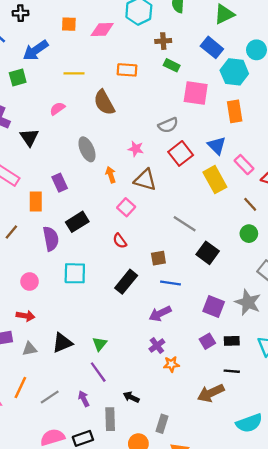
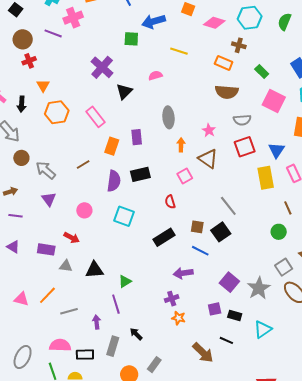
brown cross: (163, 41) -> (239, 45), moved
brown semicircle: (104, 102) -> (227, 92), moved, turned -75
black square: (208, 253) -> (221, 232), moved
brown arrow: (211, 393) -> (203, 353), turned -130

